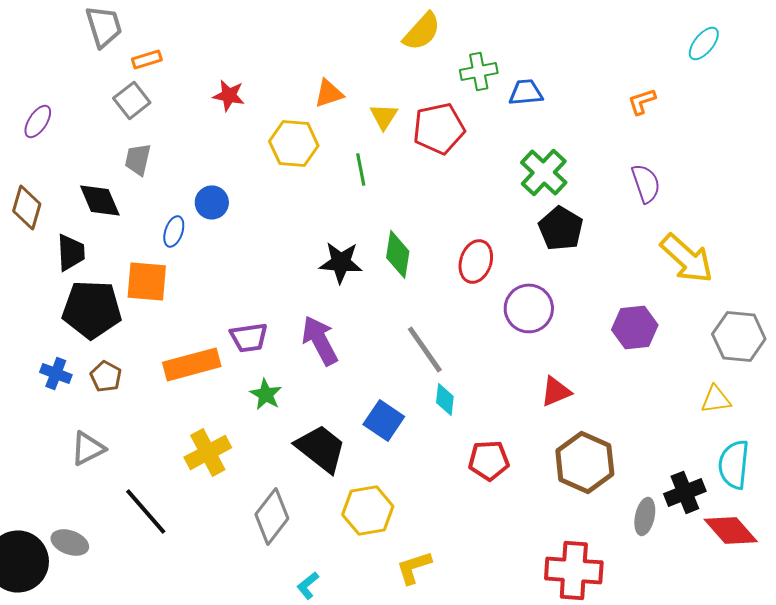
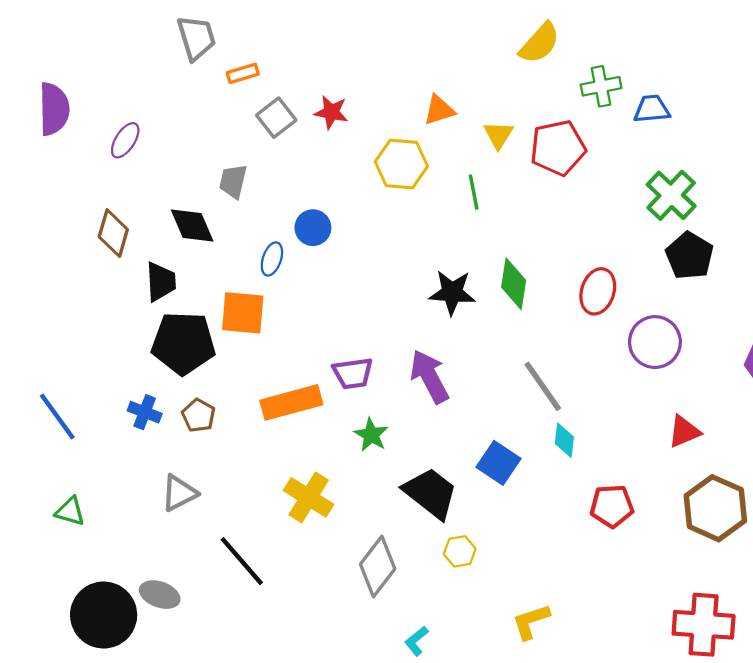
gray square: (132, 100) -> (276, 118), moved
yellow cross: (208, 452) -> (309, 497), turned -30
yellow hexagon: (368, 510) -> (460, 551), moved, size x0.6

